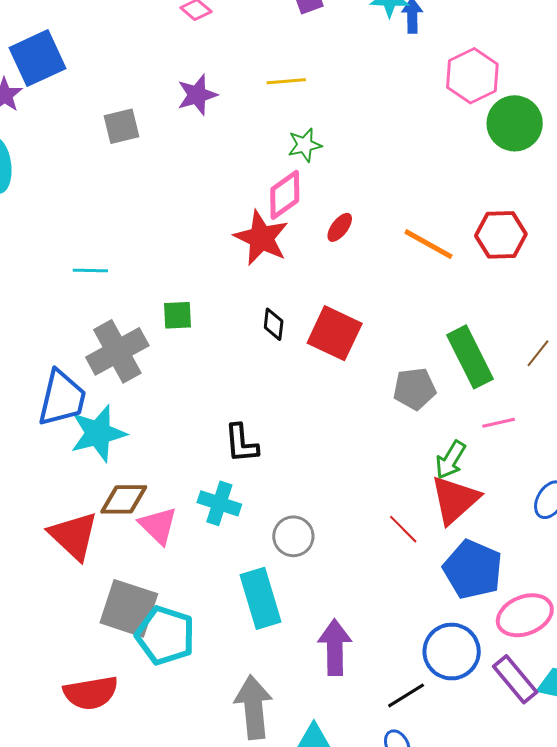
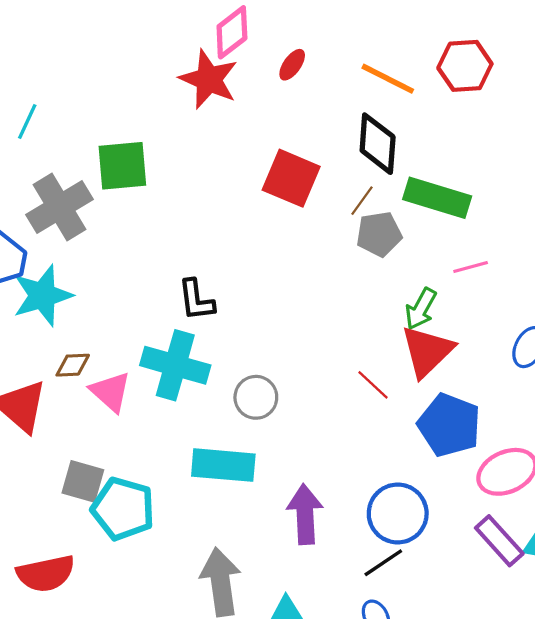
cyan line: (90, 270) -> (27, 121), turned -64
green square: (177, 315) -> (122, 166), size x1.6
black diamond: (274, 324) -> (378, 144), moved, size x1.8
brown line: (538, 353) -> (362, 201), moved
green rectangle: (470, 357) -> (437, 198), turned -44
brown diamond: (124, 499) -> (73, 365), size x0.7
cyan cross: (219, 503) -> (175, 365), size x1.5
cyan rectangle: (260, 598) -> (223, 465), turned -66
gray square: (129, 608) -> (83, 481), size x0.7
blue circle: (452, 652) -> (398, 513), moved

